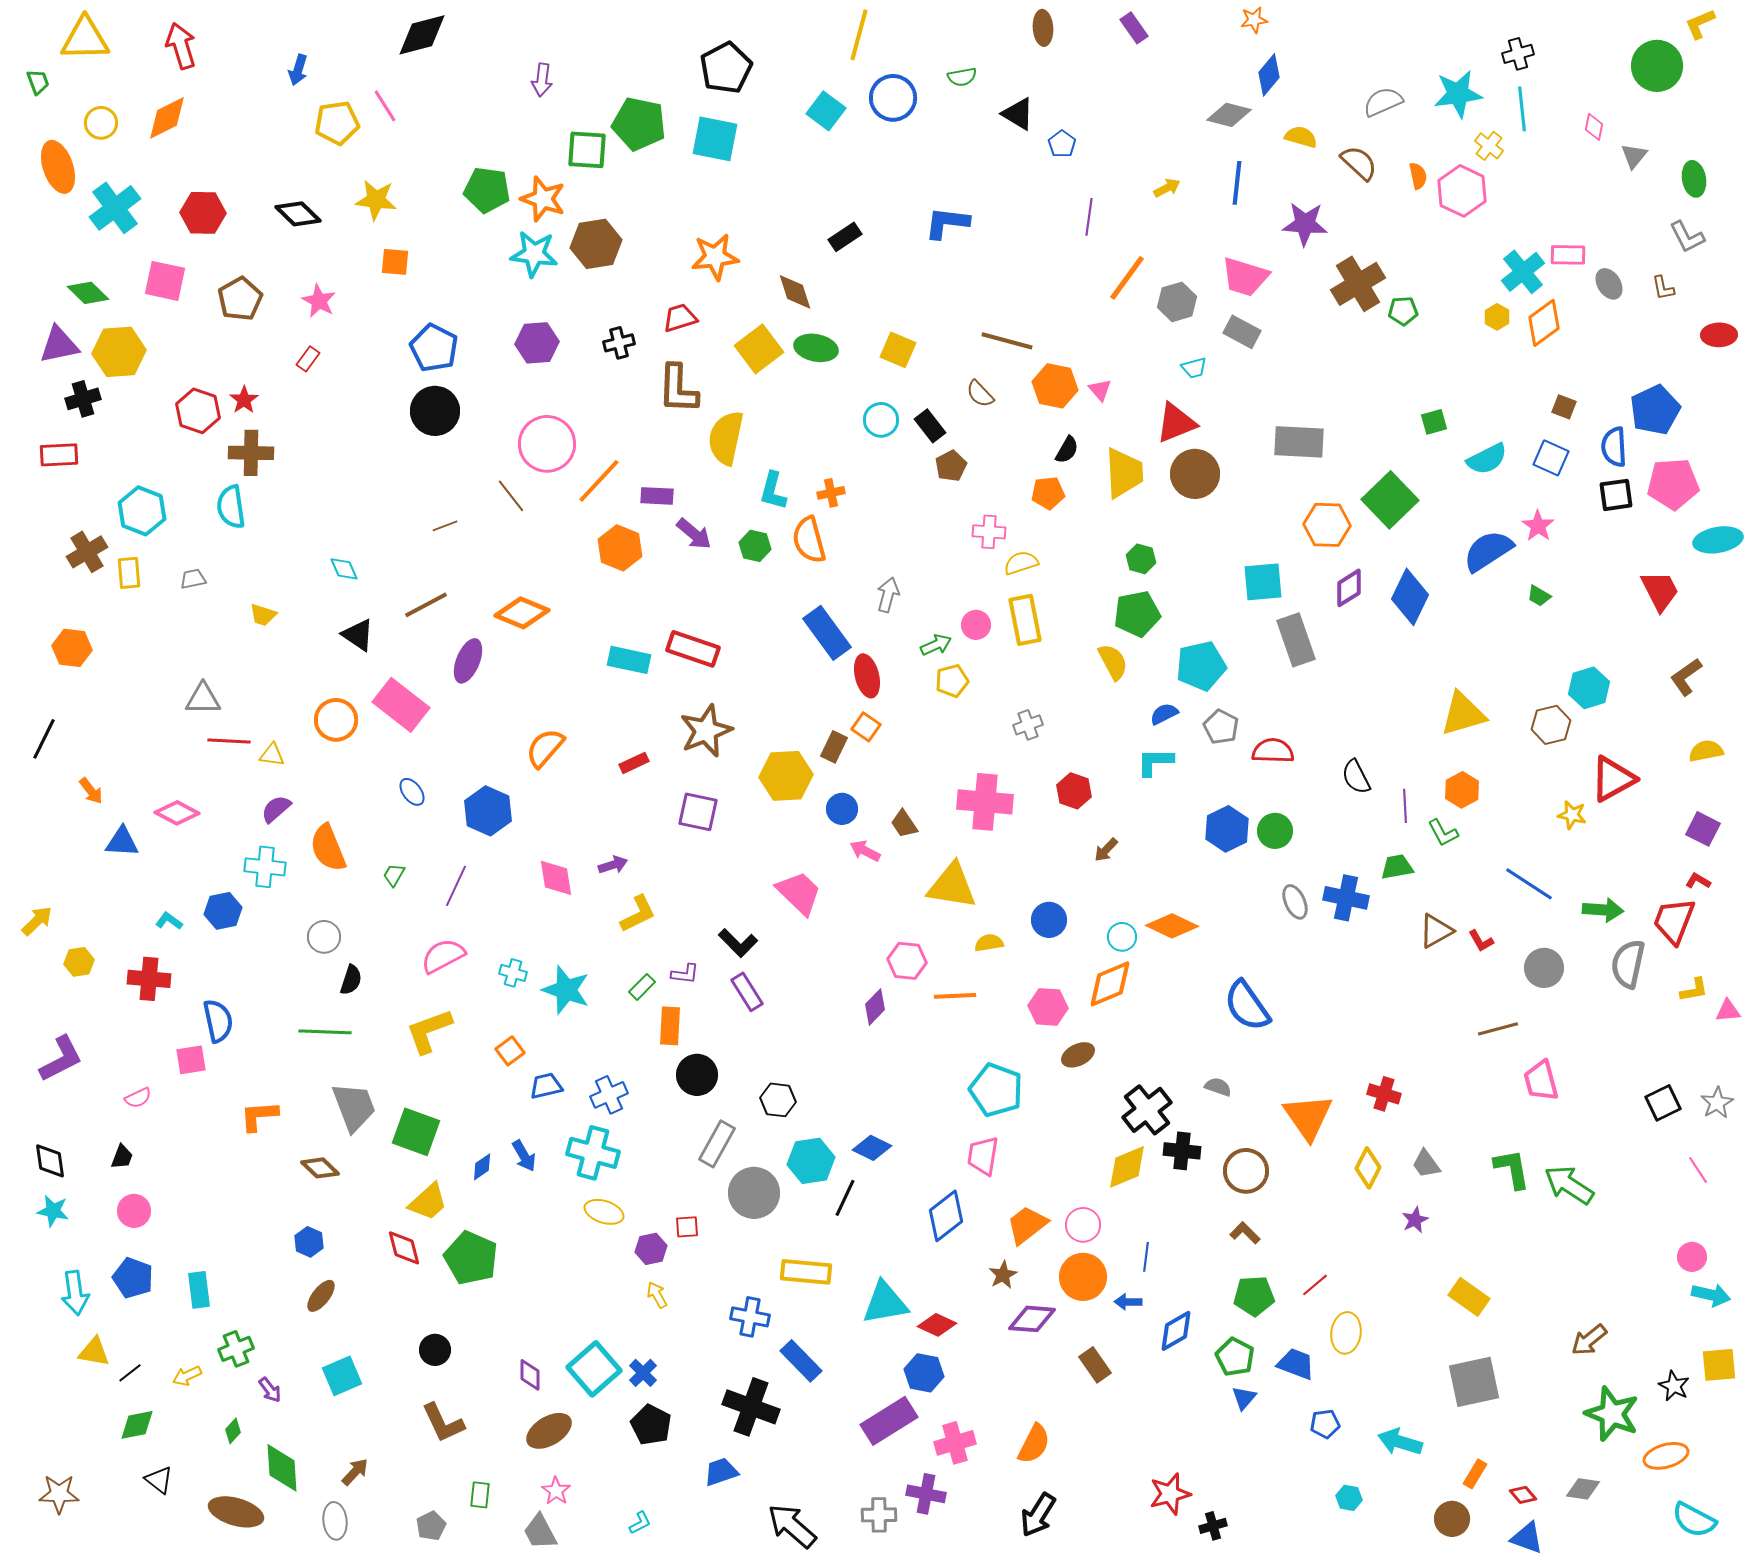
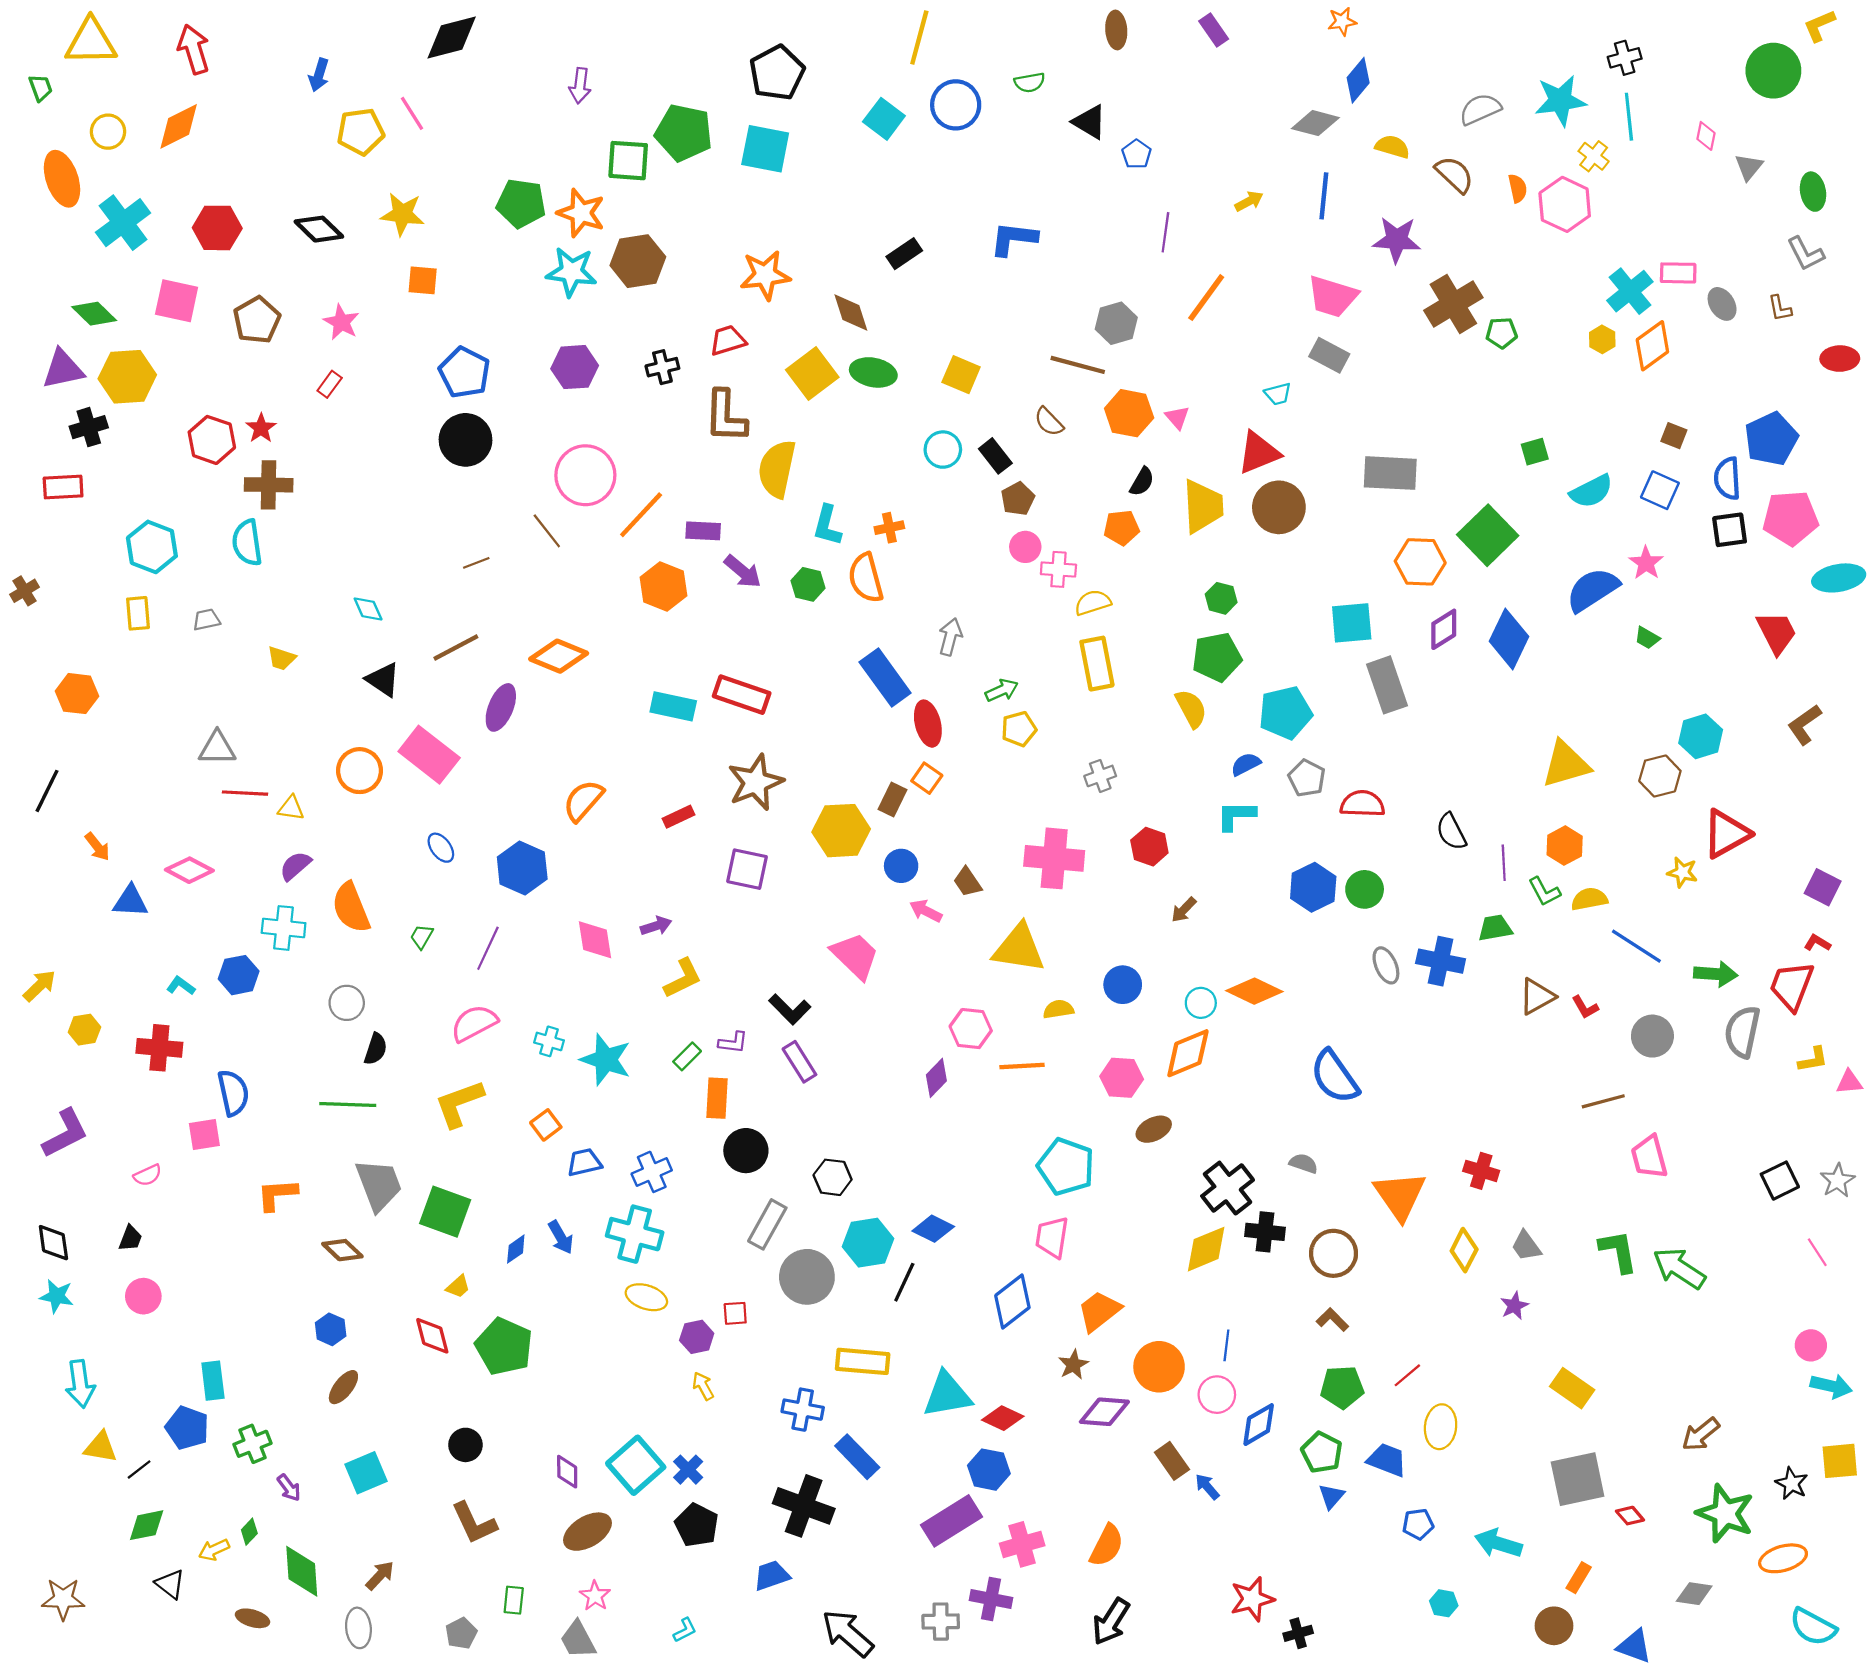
gray hexagon: (1177, 302) -> (1116, 323), moved
brown cross: (87, 552) -> (25, 591), moved, size x0.7
pink circle: (976, 625) -> (1025, 547), moved
yellow semicircle: (1706, 751) -> (1589, 899), moved
yellow trapezoid: (428, 1202) -> (458, 1287), size x0.6
pink circle: (1083, 1225) -> (1217, 1395), moved
blue pentagon: (133, 1278) -> (187, 1428), moved
blue arrow: (1128, 1302) -> (1207, 1487), moved, turned 48
yellow arrow: (187, 1376) -> (214, 1550), moved
red diamond: (1523, 1495) -> (1630, 1516), moved
brown ellipse: (236, 1512) -> (253, 1618), size x0.6

